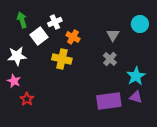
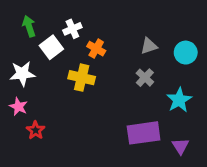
cyan circle: (140, 24) -> (186, 53), moved
gray triangle: (113, 35) -> (149, 46), turned 40
purple triangle: (136, 97) -> (180, 146), moved, turned 40

